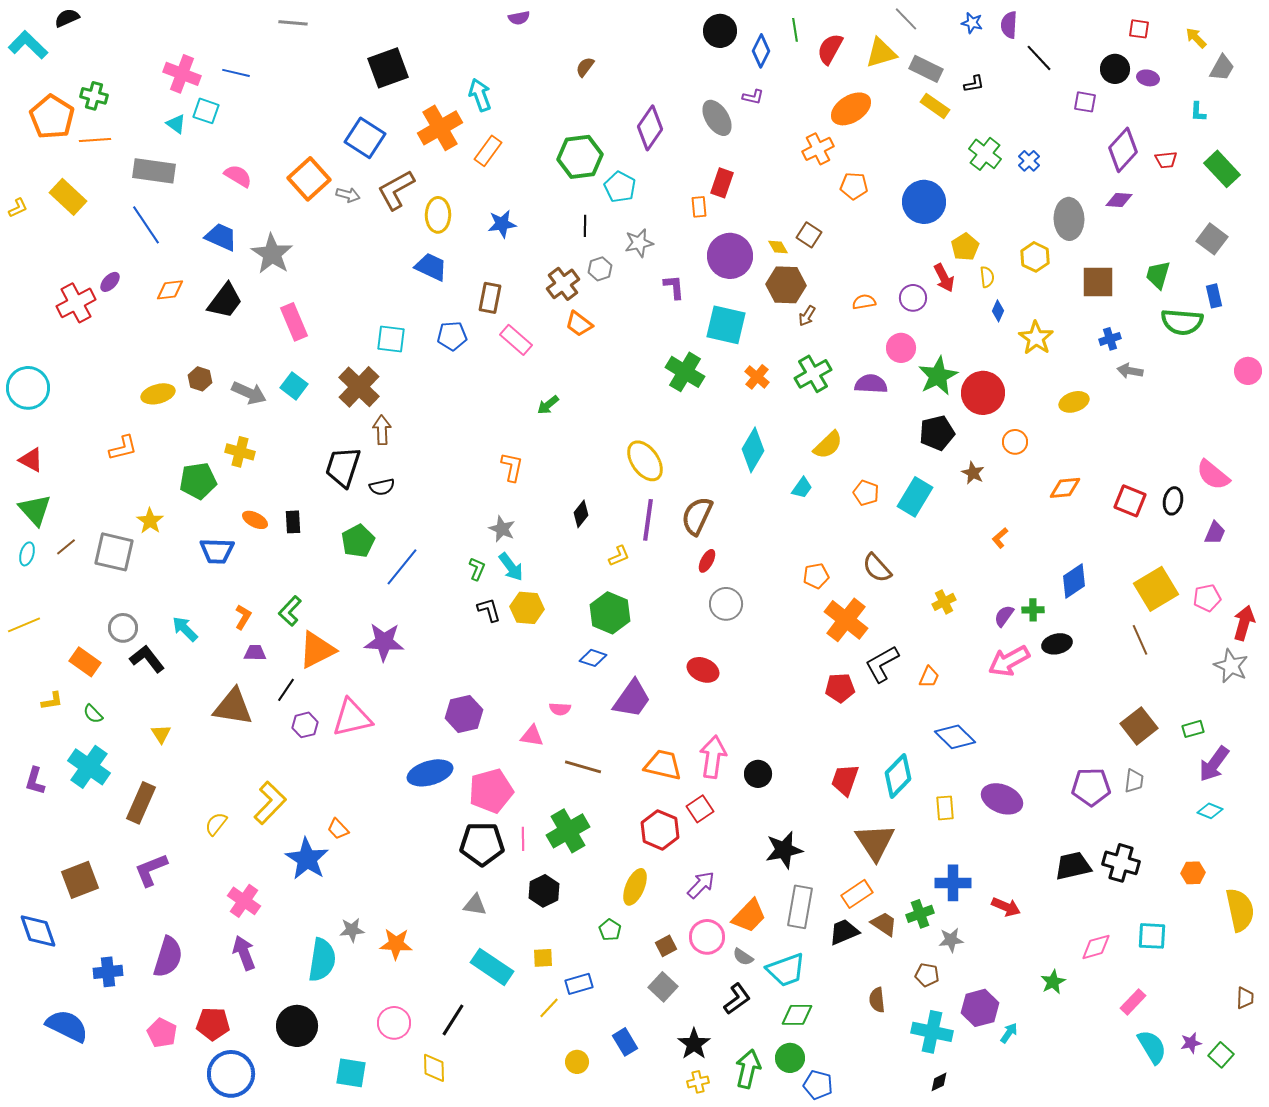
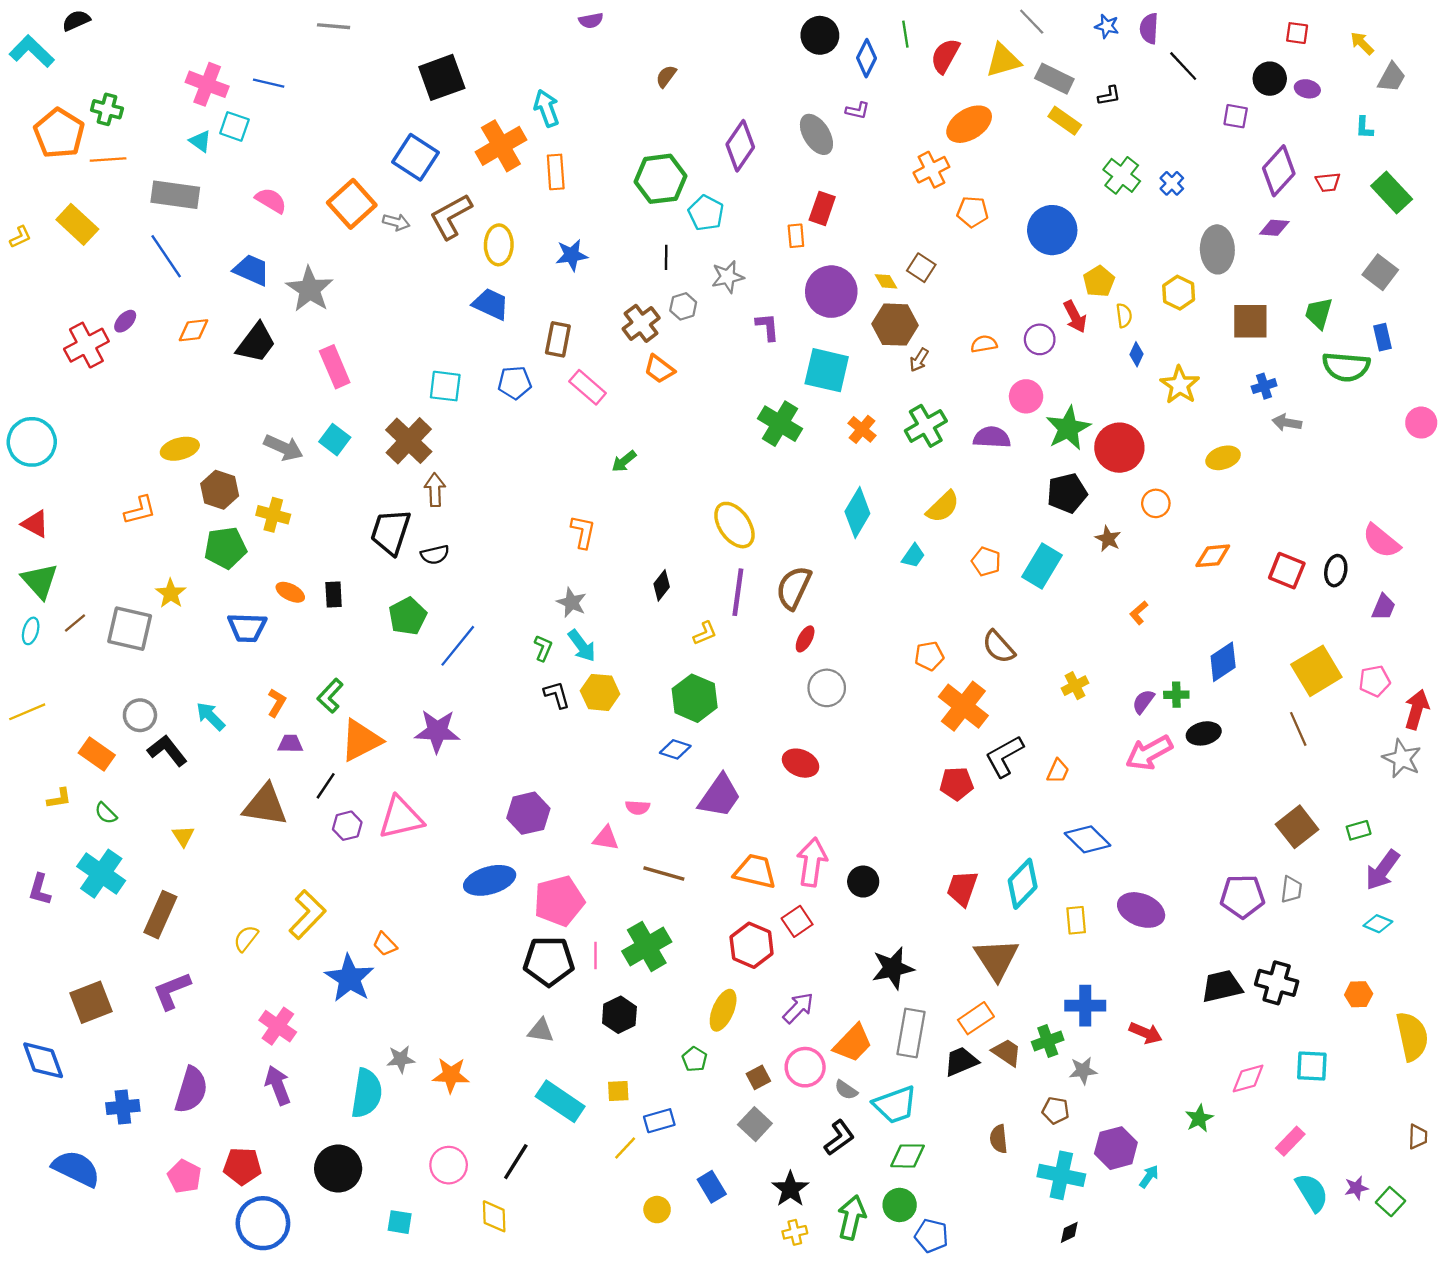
orange rectangle: (488, 151) -> (556, 172), turned -40
brown hexagon: (200, 379) -> (220, 490), moved, size x1.4
cyan square: (351, 1073) -> (400, 1222), size x0.7

